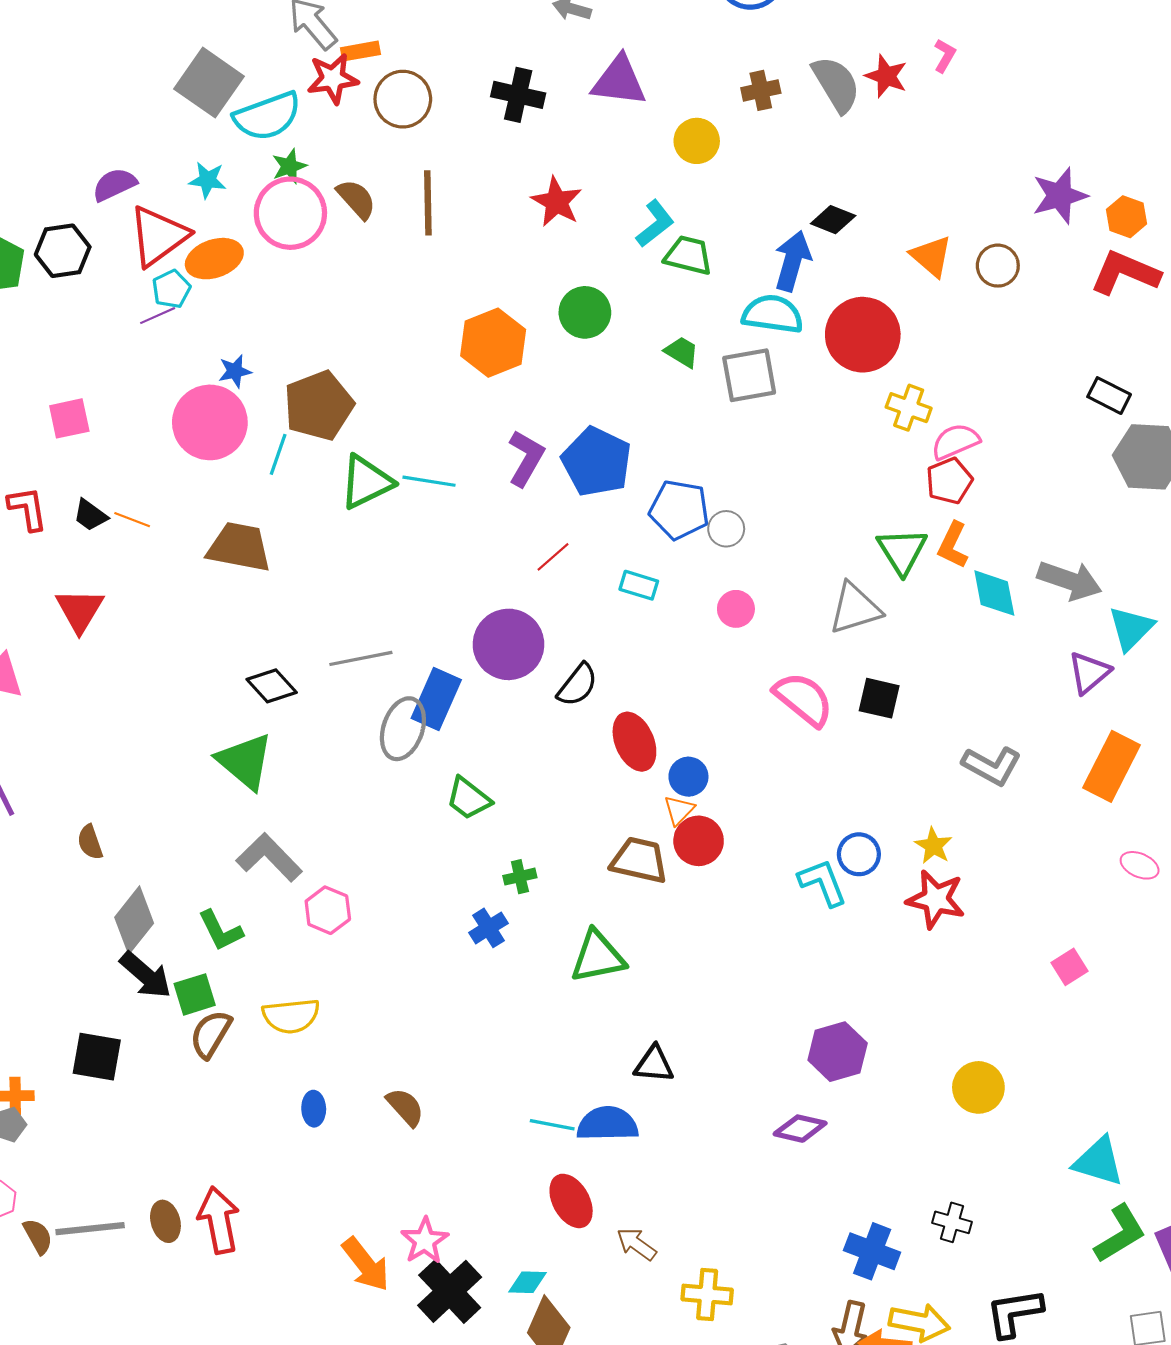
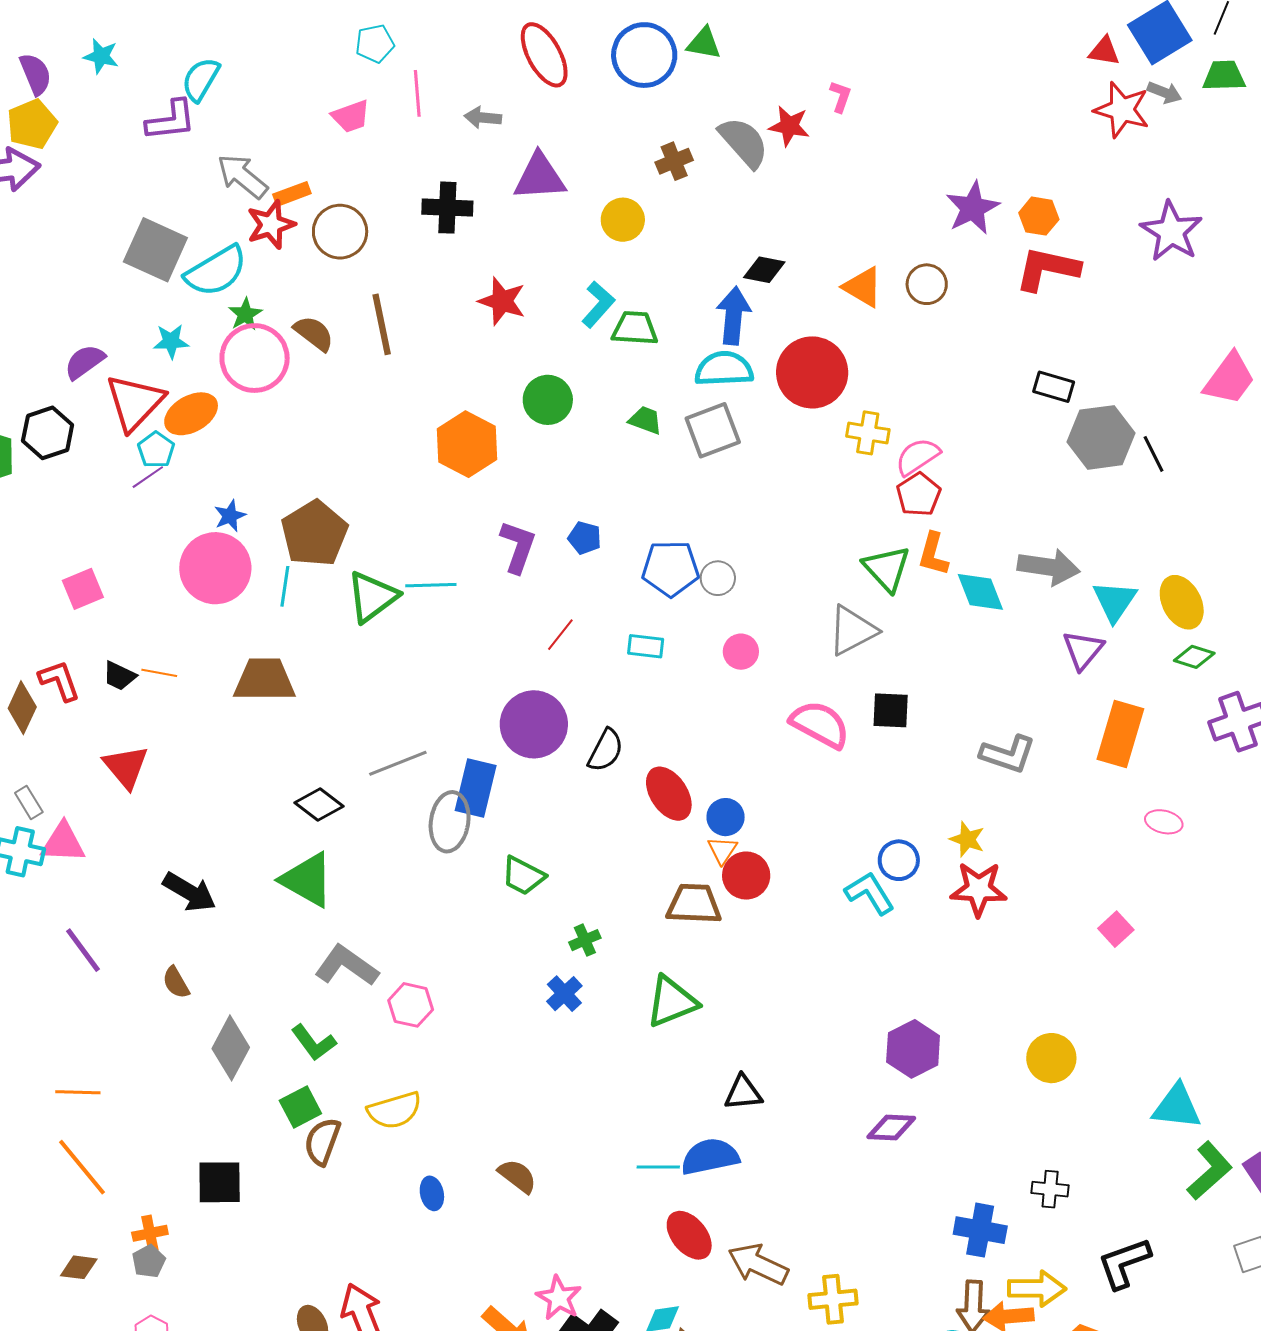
blue pentagon: (597, 462) -> (585, 538), size x0.5
black arrow: (146, 975) -> (189, 892), moved
brown arrow: (636, 1244) -> (758, 1264), size x1.5

